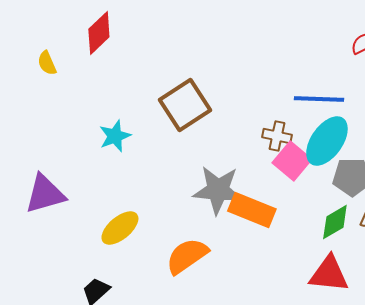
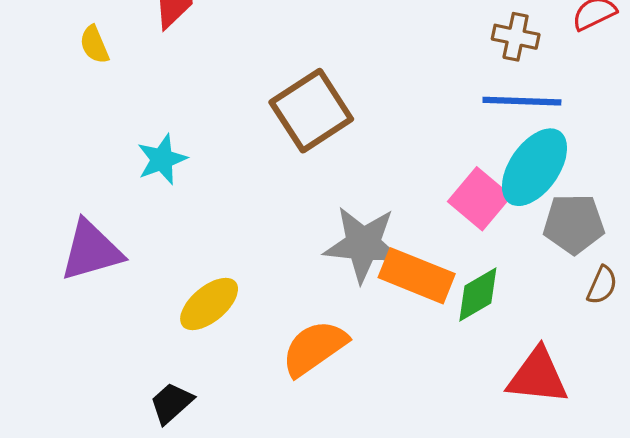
cyan star: (115, 136) -> (162, 159), moved
brown cross: (277, 136) -> (516, 37), moved
green diamond: (335, 222) -> (478, 295), moved

